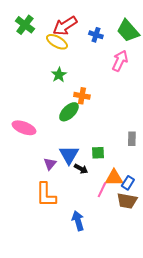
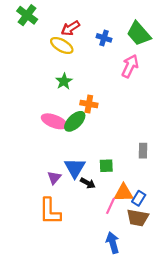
green cross: (25, 25) -> (27, 15), moved
red arrow: (65, 26) -> (70, 28), size x0.7
pink ellipse: (24, 128) -> (54, 121), moved
blue arrow: (78, 221) -> (113, 243), moved

